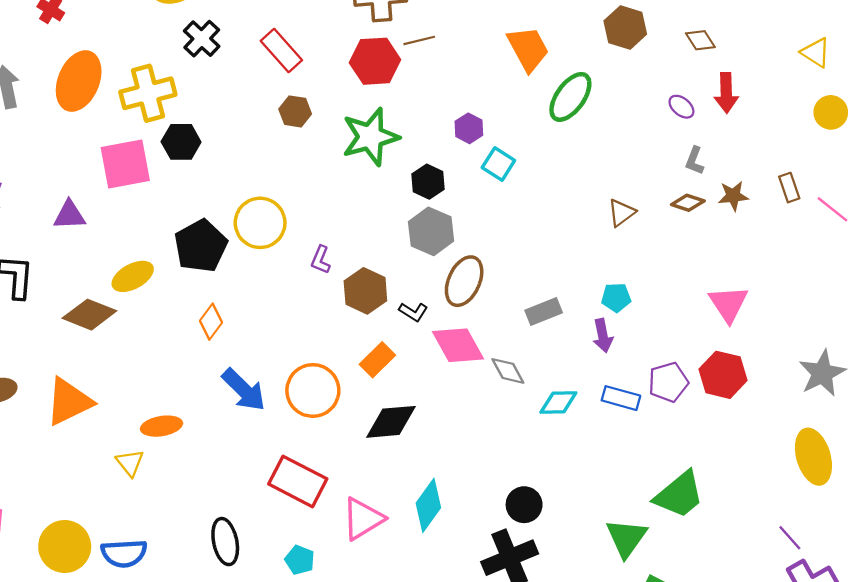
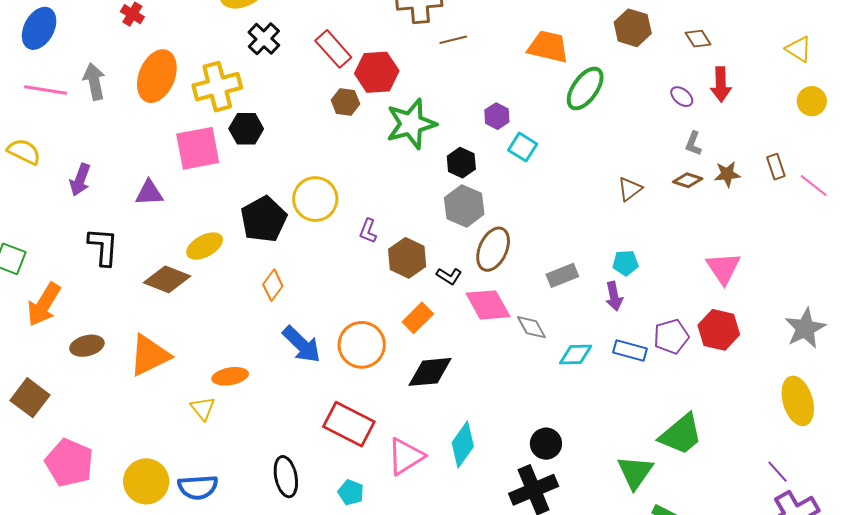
orange trapezoid: (528, 49) -> (548, 47), turned -48
red hexagon: (375, 61) -> (377, 72), moved

